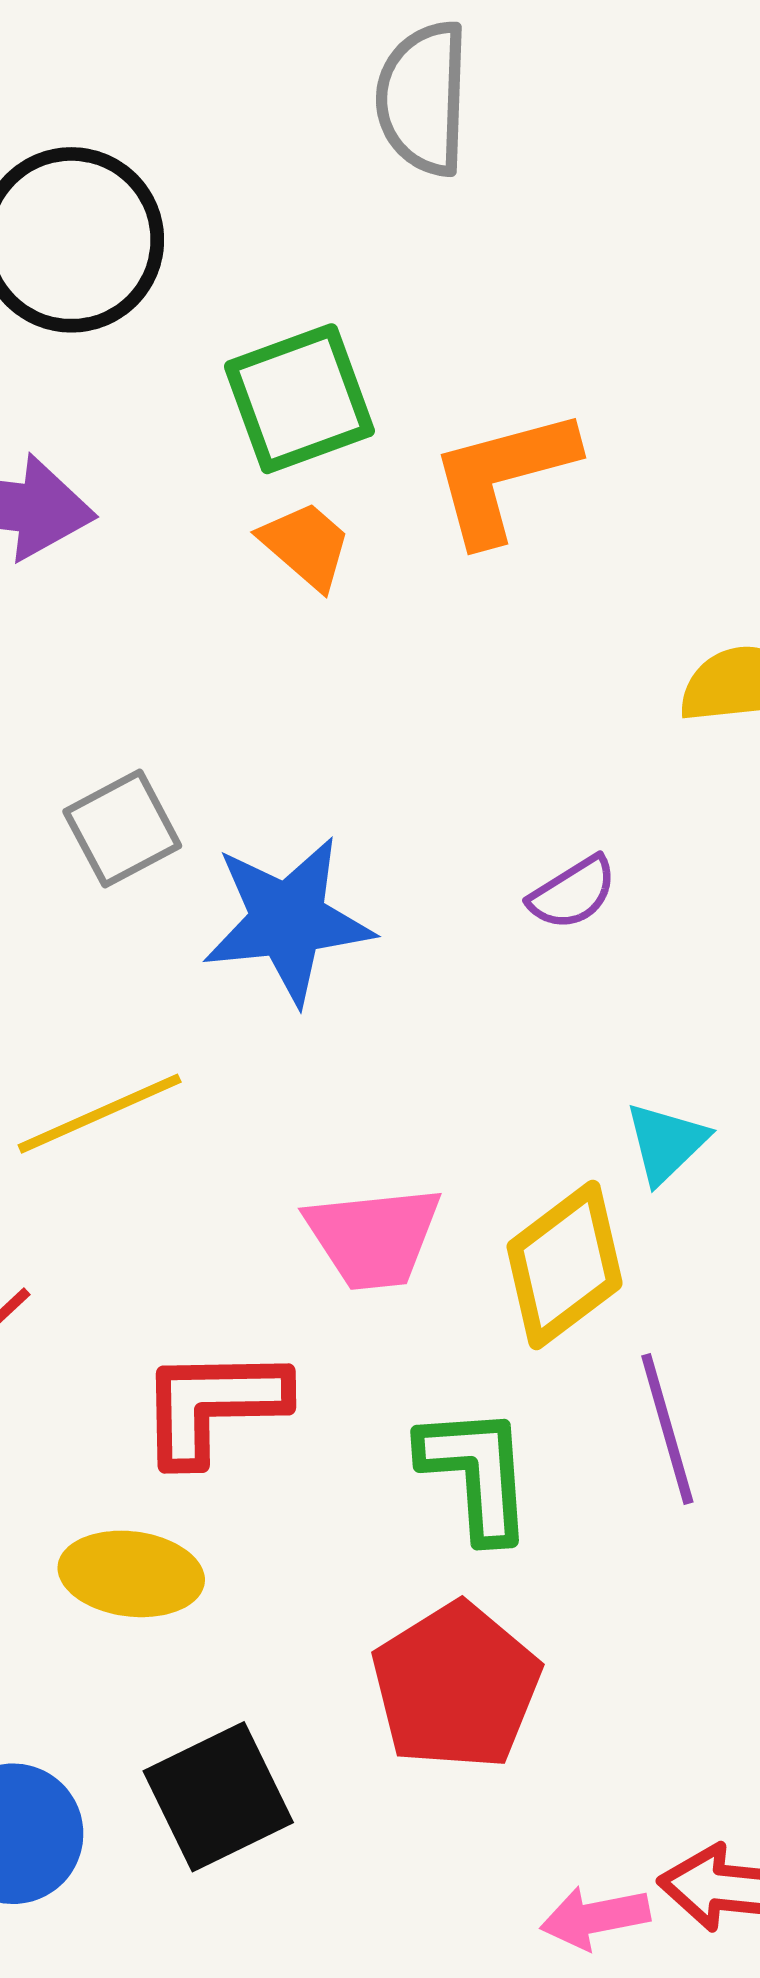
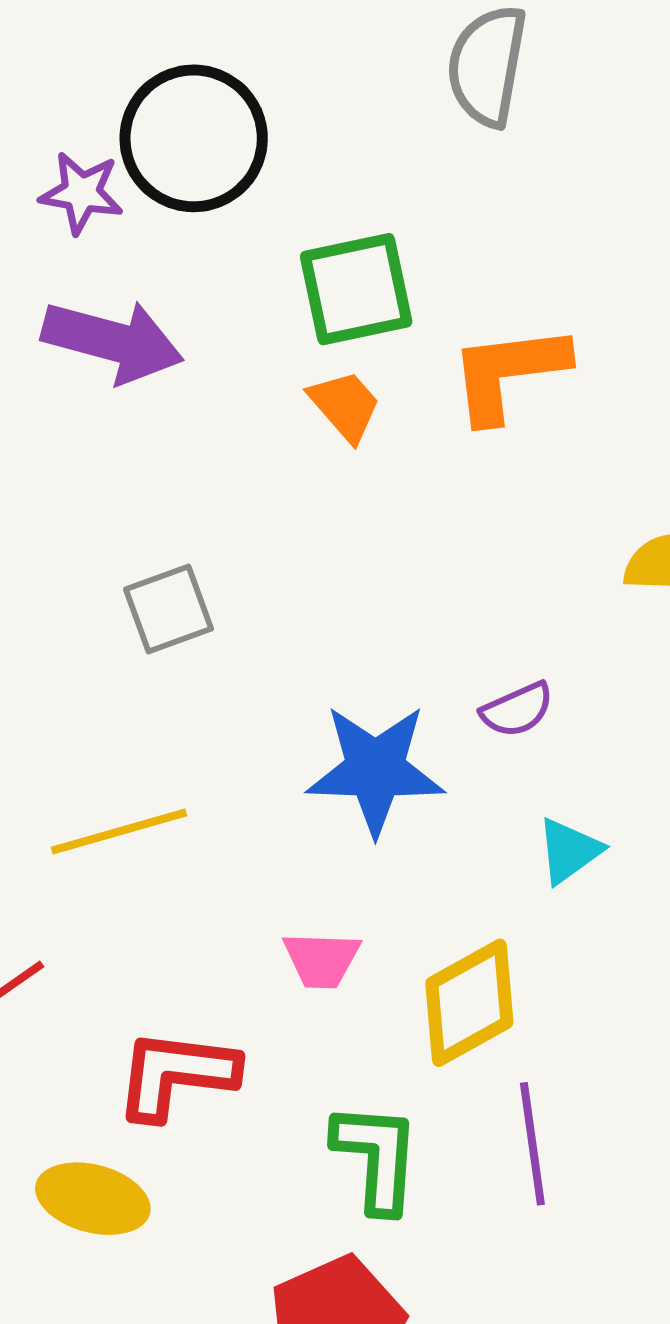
blue star: (288, 920) -> (375, 770), moved
cyan triangle: (666, 1143) -> (569, 851), moved
pink trapezoid: (374, 1237) -> (322, 960), size x0.7

